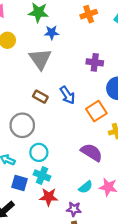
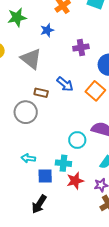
blue star: (52, 33) -> (47, 30), moved
gray circle: (22, 125) -> (26, 112), moved
cyan circle: (39, 152) -> (77, 140), moved

